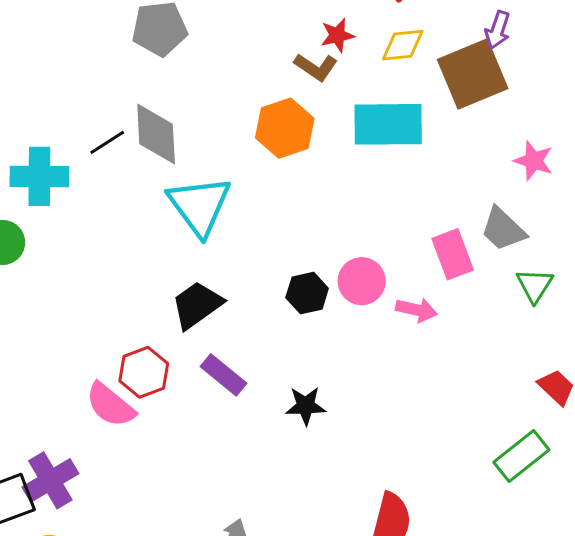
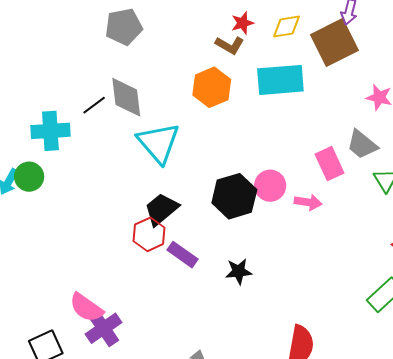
black hexagon: (307, 293) -> (234, 196), size x1.6
red hexagon: (144, 372) -> (149, 234), moved
pink semicircle: (110, 405) -> (86, 308), moved
purple cross: (50, 480) -> (104, 328), moved

